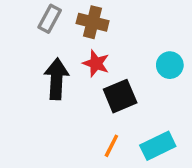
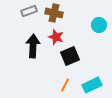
gray rectangle: (50, 19) -> (29, 11), turned 42
cyan circle: (170, 65) -> (99, 25), moved

